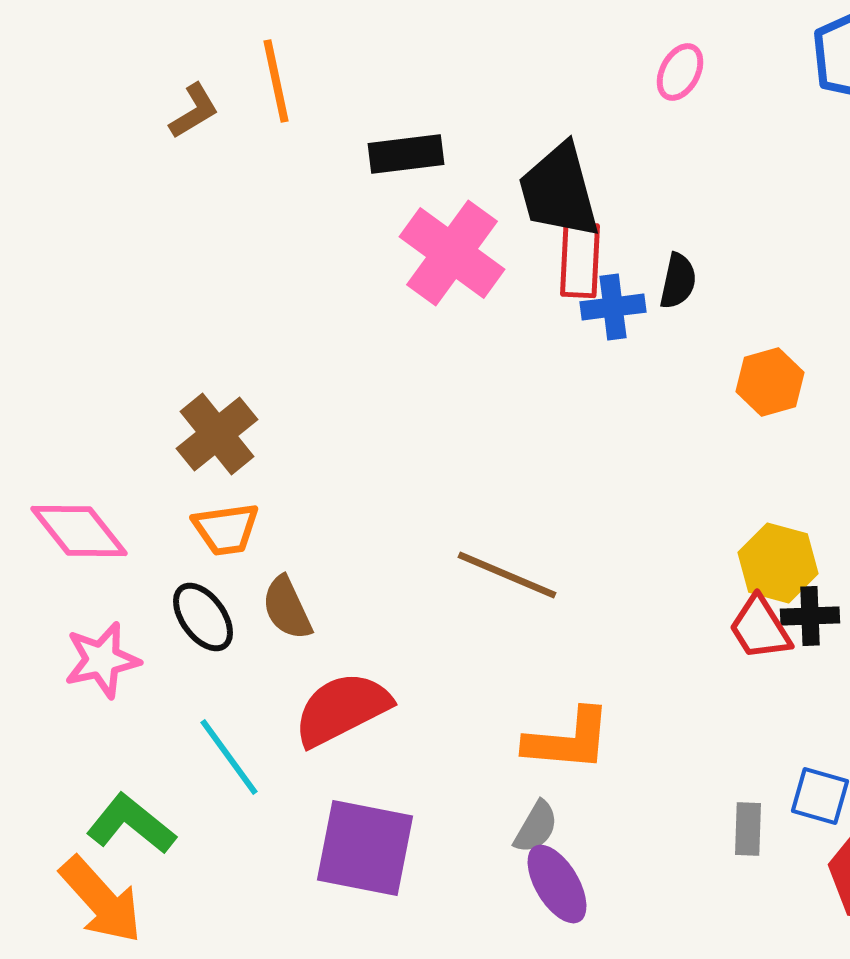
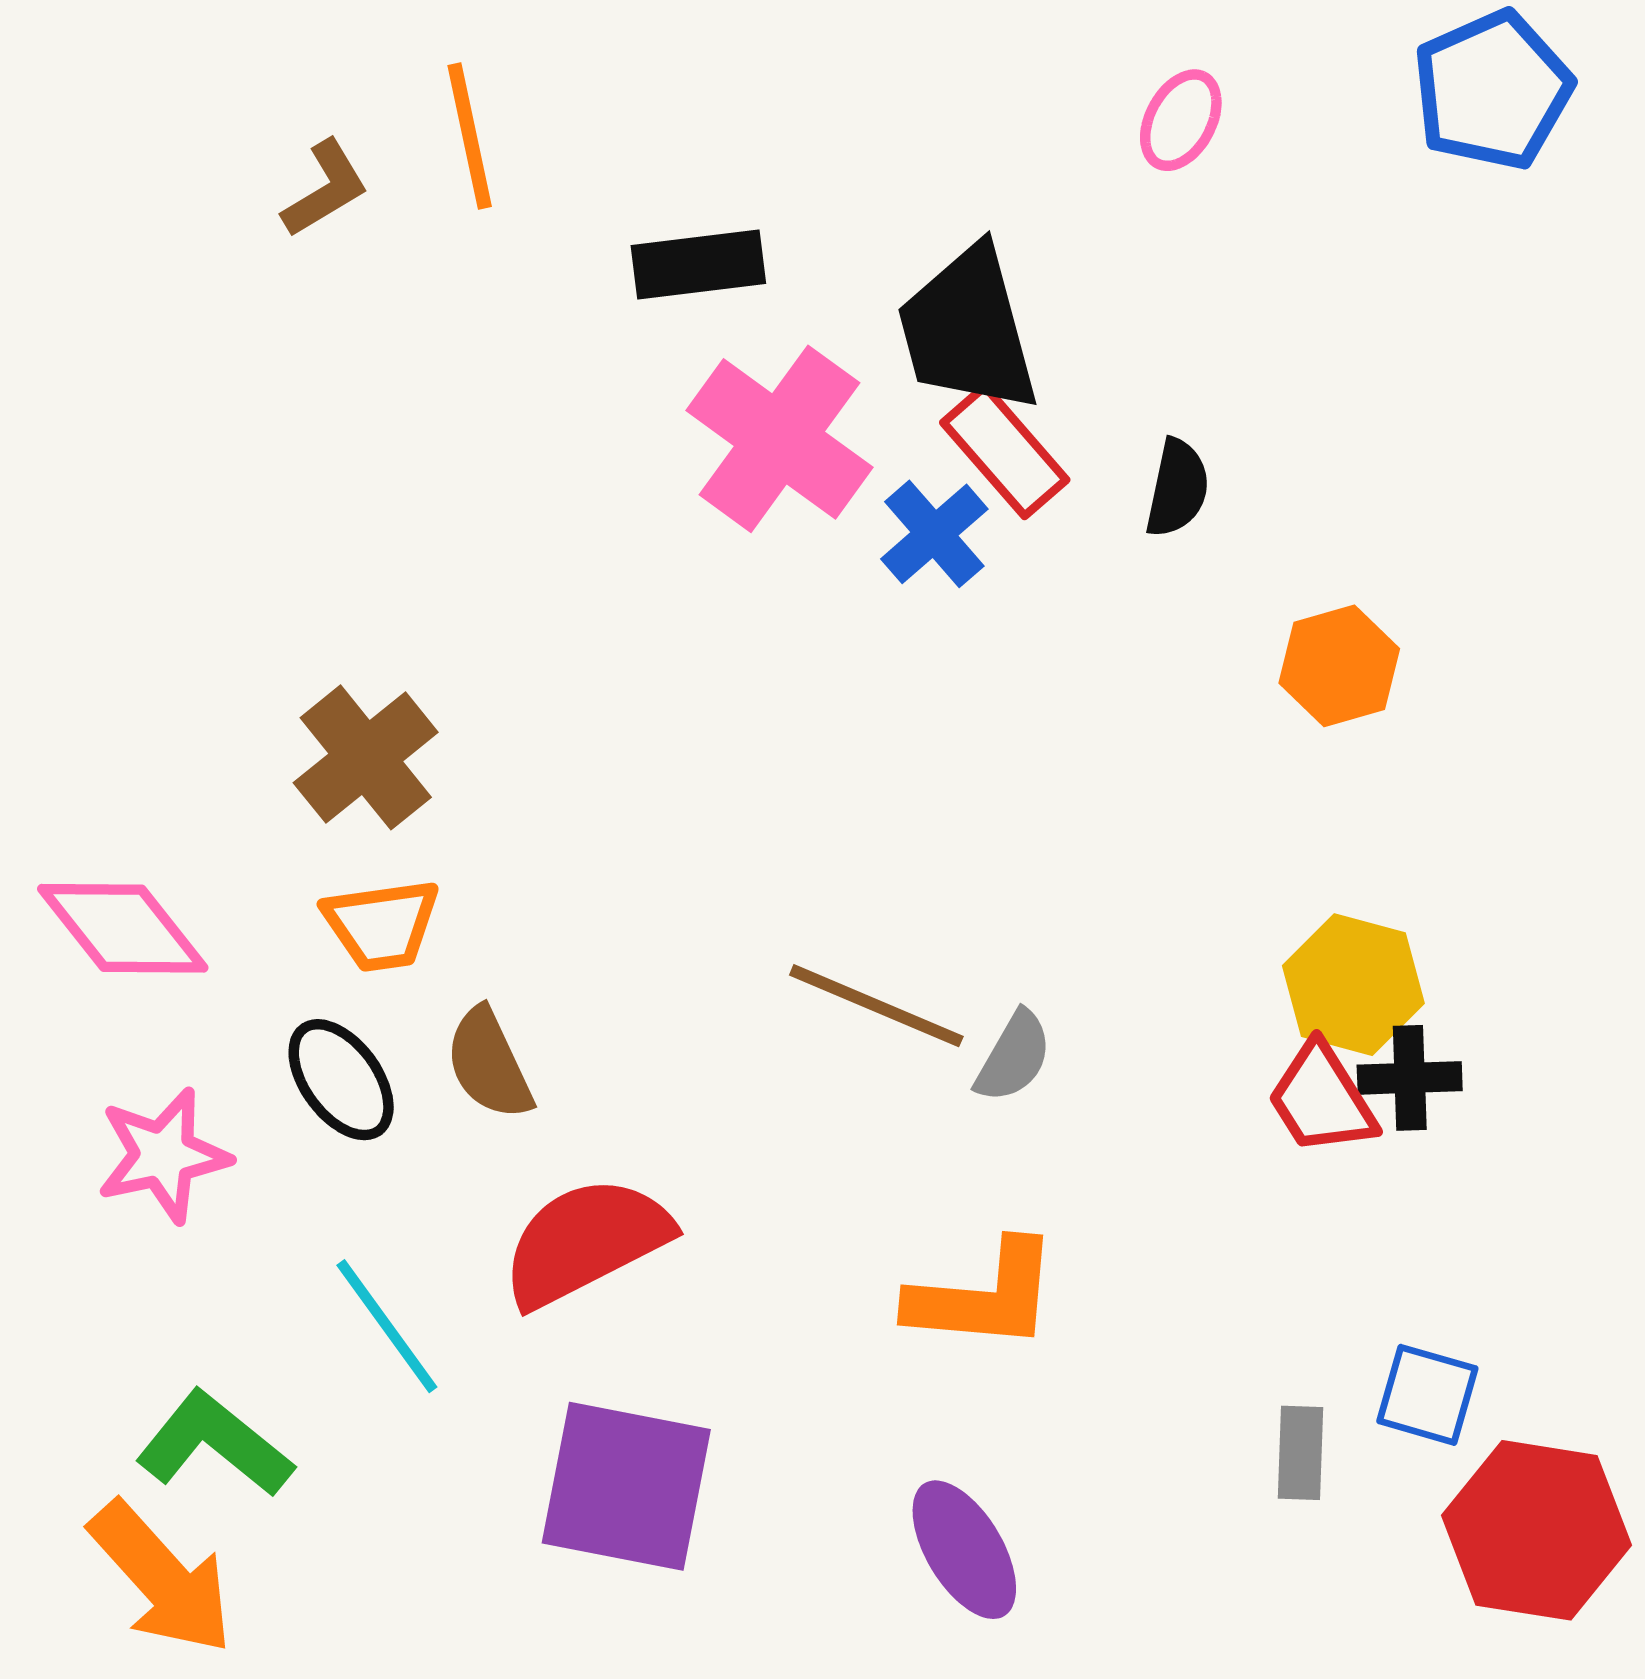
red rectangle: (580, 260) -> (1005, 451), turned -44
blue cross: (613, 307) -> (934, 534), moved, turned -34
gray semicircle: (536, 827) -> (1014, 1057), moved

